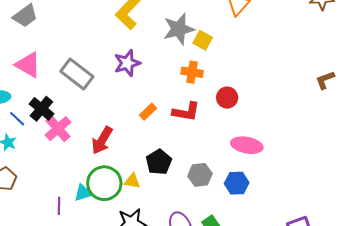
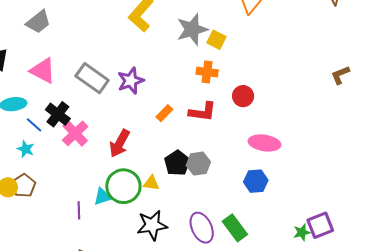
purple star: (127, 63) -> (131, 81), moved
gray hexagon: (200, 175) -> (198, 164), moved

